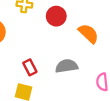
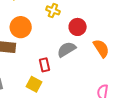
gray semicircle: (67, 66) -> (66, 49), moved, turned -36

